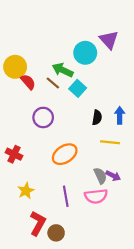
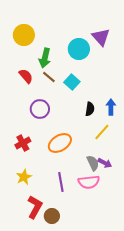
yellow circle: (15, 67) -> (24, 35), moved
green arrow: (63, 70) -> (45, 58), moved, turned -102
yellow line: (110, 142) -> (102, 132), turned -54
red cross: (14, 154) -> (23, 143), moved, turned 35

